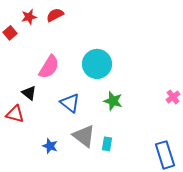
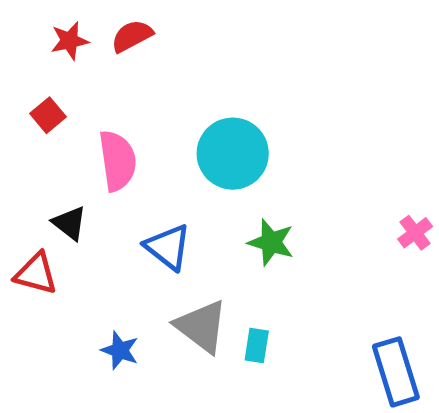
red square: (10, 33) -> (48, 115), moved
pink semicircle: (49, 67) -> (118, 161), turned -40

